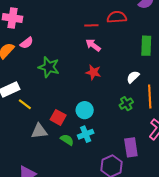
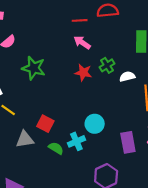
white semicircle: (133, 77) -> (127, 77), turned 32
green cross: (126, 104) -> (107, 65), moved
cyan circle: (85, 110) -> (95, 124), moved
purple rectangle: (131, 147) -> (128, 142), moved

